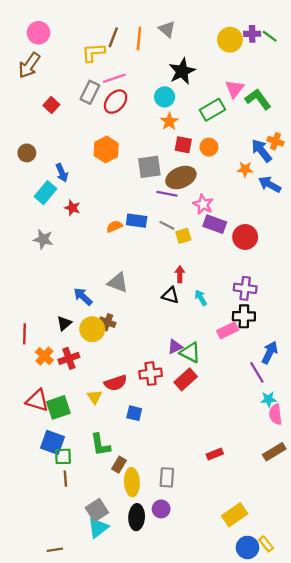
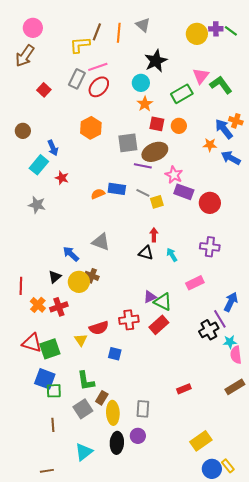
black cross: (244, 316) -> (209, 330), moved, turned -30
brown line: (65, 479) -> (53, 425), moved
gray square: (97, 510) -> (83, 409), moved

